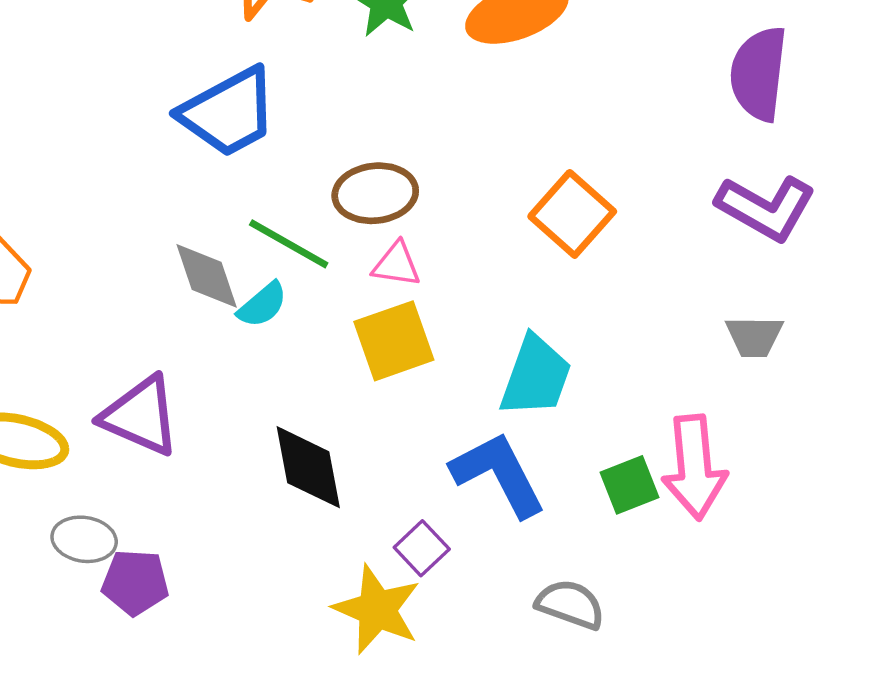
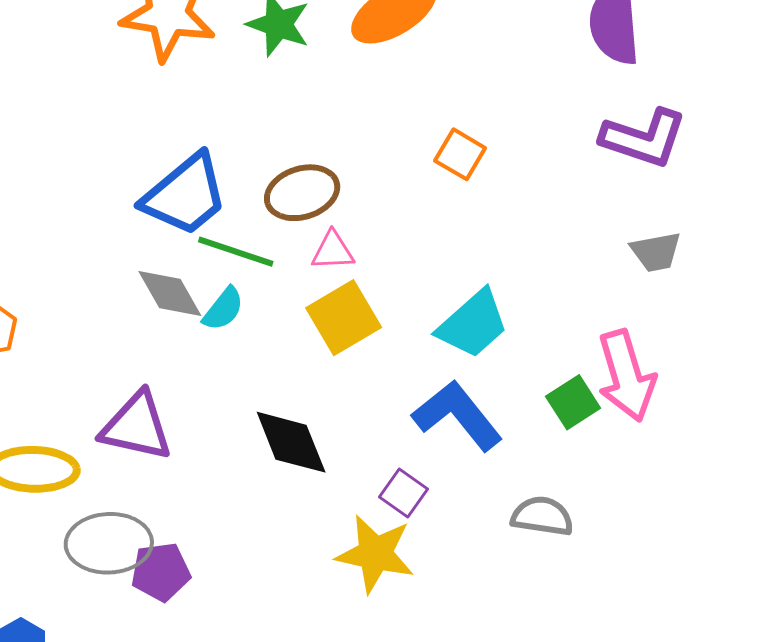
blue trapezoid: (228, 112) -> (185, 195), moved
orange square: (572, 214) -> (460, 154), moved, size x0.7
cyan trapezoid: (536, 376) -> (473, 324), turned 40
gray ellipse: (84, 539) -> (109, 543), size x1.5

